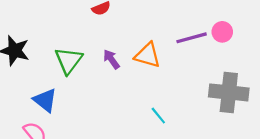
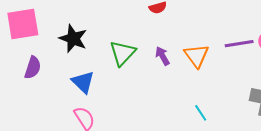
orange triangle: (148, 55) -> (197, 56), turned 32
blue triangle: (45, 100) -> (83, 82), moved

